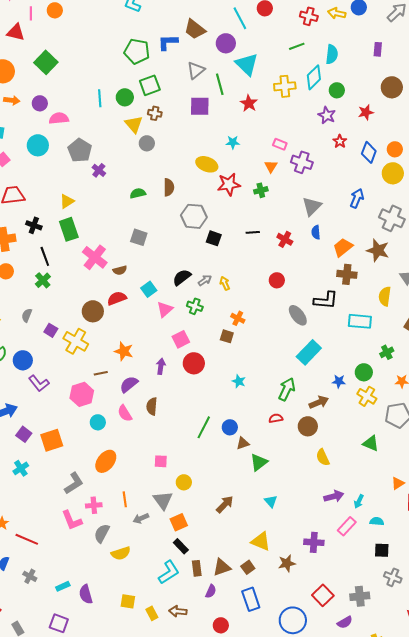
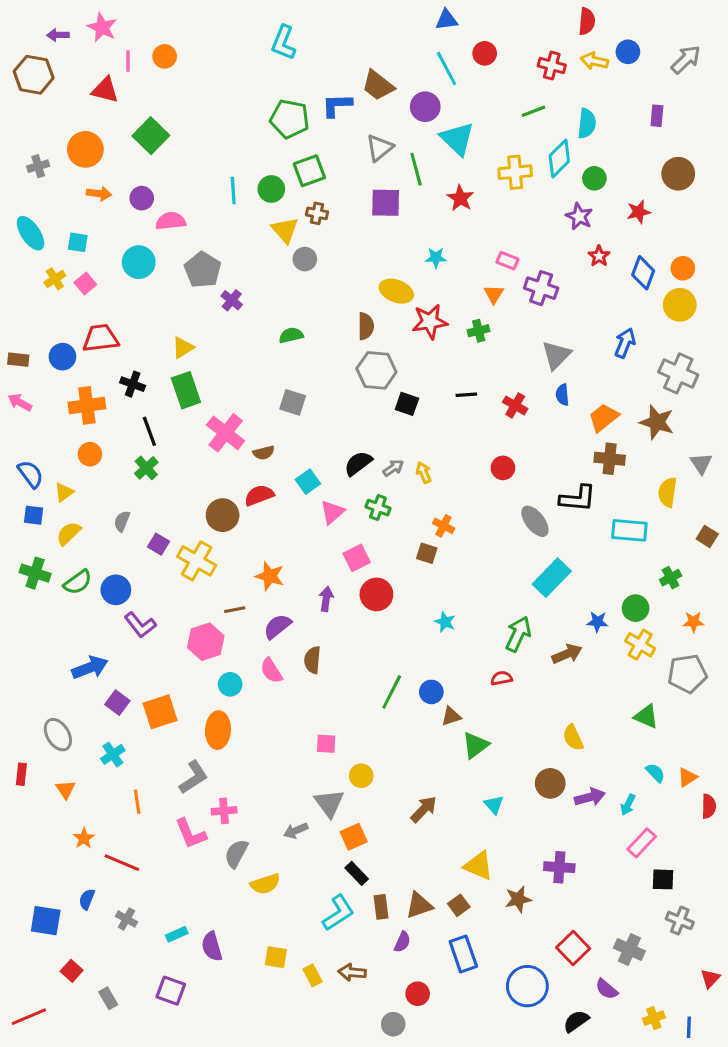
brown semicircle: (169, 187) -> (366, 326), moved
brown circle: (308, 426) -> (550, 783), moved
orange ellipse: (106, 461) -> (218, 730), moved, turned -35
orange line: (125, 499) -> (137, 802), moved
cyan semicircle: (377, 521) -> (655, 773), moved, turned 40
pink rectangle: (347, 526) -> (642, 843), moved
gray cross: (360, 596) -> (629, 950), turned 30
purple semicircle: (345, 622) -> (607, 989), turned 70

